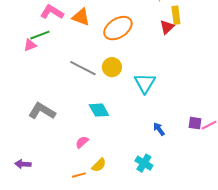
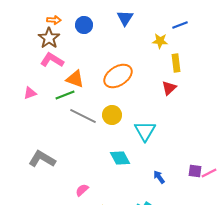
orange triangle: (81, 17) -> (75, 79), moved
red triangle: (167, 27) -> (169, 88), moved
green line: (40, 35) -> (65, 95), moved
cyan diamond: (99, 110) -> (120, 158), moved

